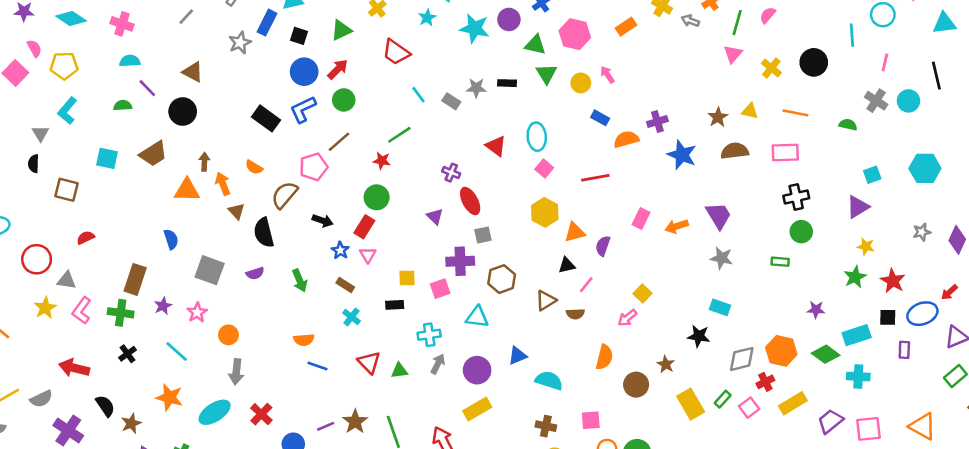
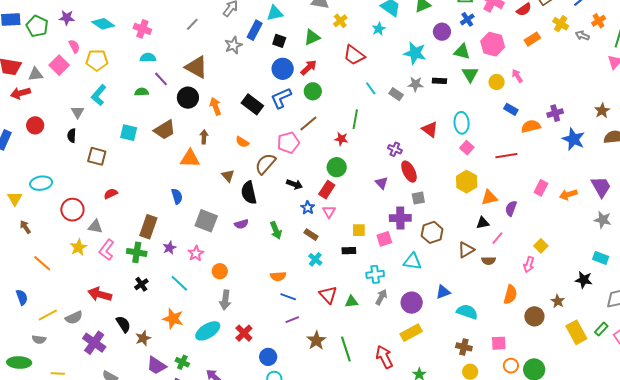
cyan star: (475, 28) -> (415, 53), moved
brown triangle: (193, 72) -> (196, 67), size x1.4
green line: (399, 135) -> (355, 119), turned -48
orange arrow: (223, 184) -> (215, 106), moved
pink arrow: (627, 318) -> (529, 265), turned -35
purple line: (326, 426) -> (292, 320), moved

